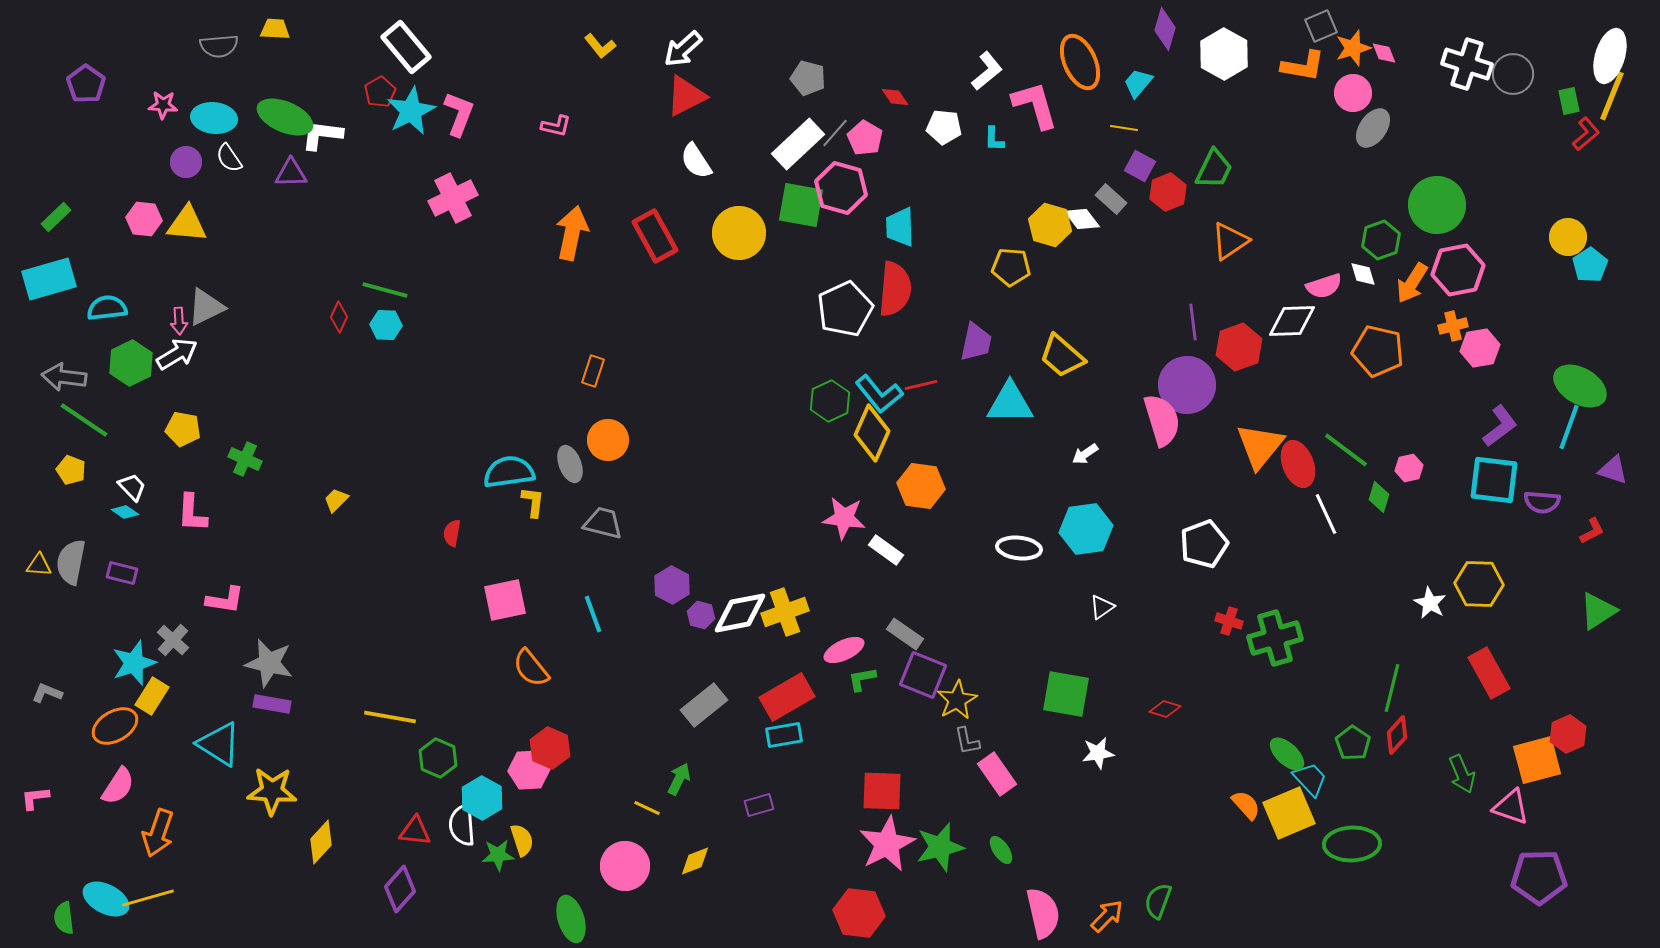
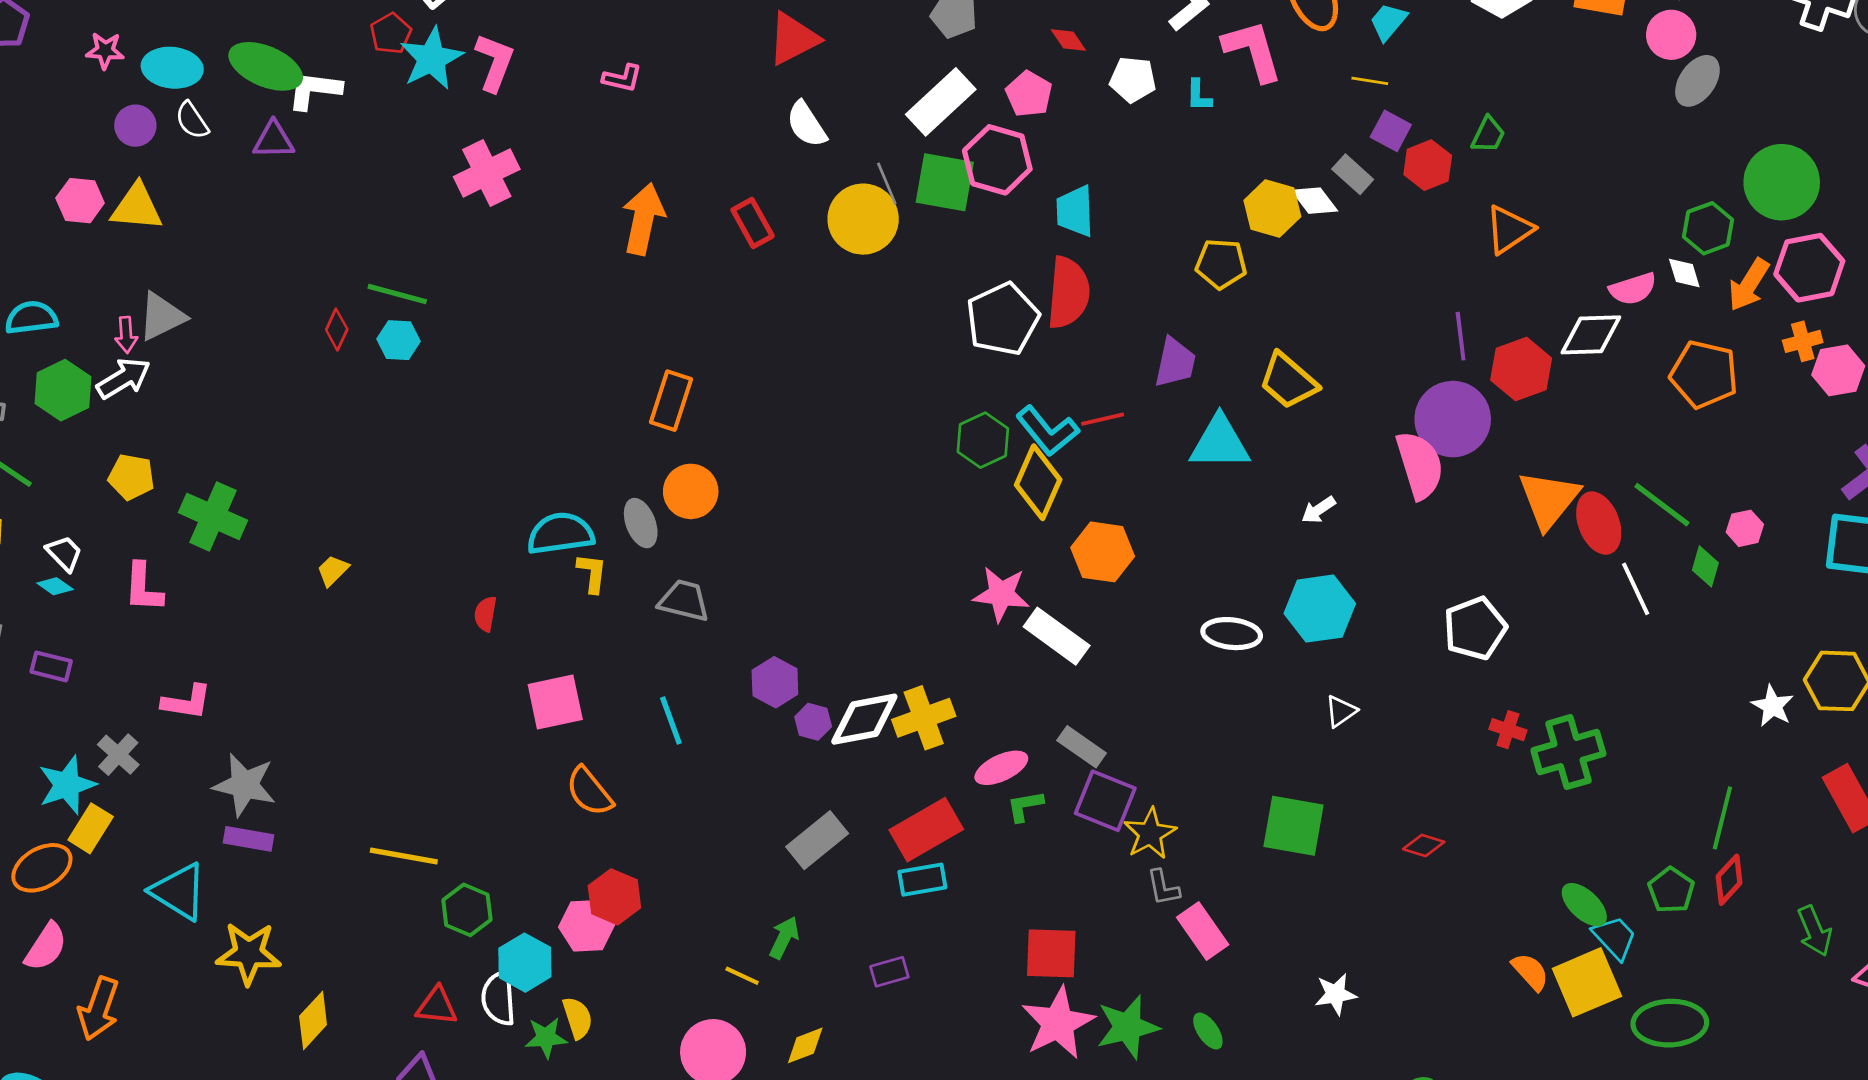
gray line: (835, 133) -> (887, 183), moved, turned -64
green trapezoid: (1214, 169) -> (1488, 135), size x0.7
red rectangle: (655, 236) -> (753, 223), size x0.7
orange rectangle: (593, 371) -> (671, 401), size x1.4
green cross: (245, 459) -> (213, 516), size x1.5
white rectangle: (886, 550) -> (1057, 636), size x1.4
white star: (1098, 753) -> (1336, 994), moved

